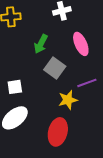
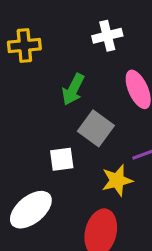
white square: (15, 87) -> (62, 159), moved

